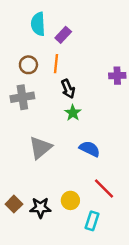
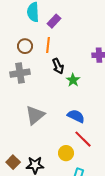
green star: (73, 113) -> (73, 80), moved
red line: (104, 188) -> (83, 139), moved
yellow circle: (70, 200) -> (66, 153), moved

